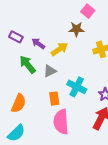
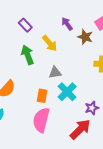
purple arrow: (38, 43) -> (67, 24), moved
yellow arrow: (59, 49) -> (50, 43), moved, turned 66
gray triangle: (50, 71) -> (55, 73), moved

